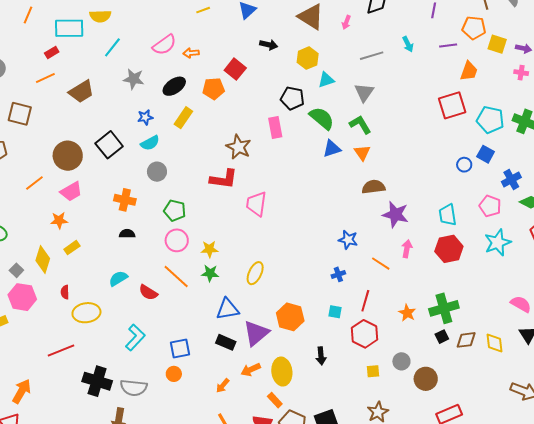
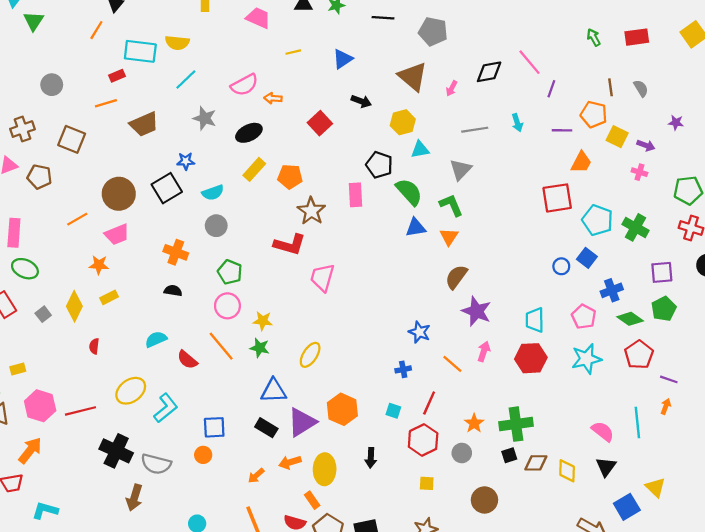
orange pentagon: (213, 89) -> (290, 177), moved
blue star: (145, 117) -> (186, 161), moved
brown semicircle: (374, 187) -> (456, 277), turned -55
pink hexagon: (22, 297) -> (40, 406), moved
yellow ellipse: (86, 313) -> (131, 391), moved, turned -36
gray circle: (401, 361) -> (462, 453), moved

